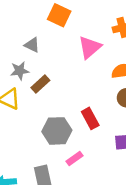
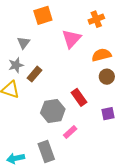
orange square: (59, 15) -> (43, 15), turned -36
gray triangle: (32, 45) -> (24, 43), turned 48

